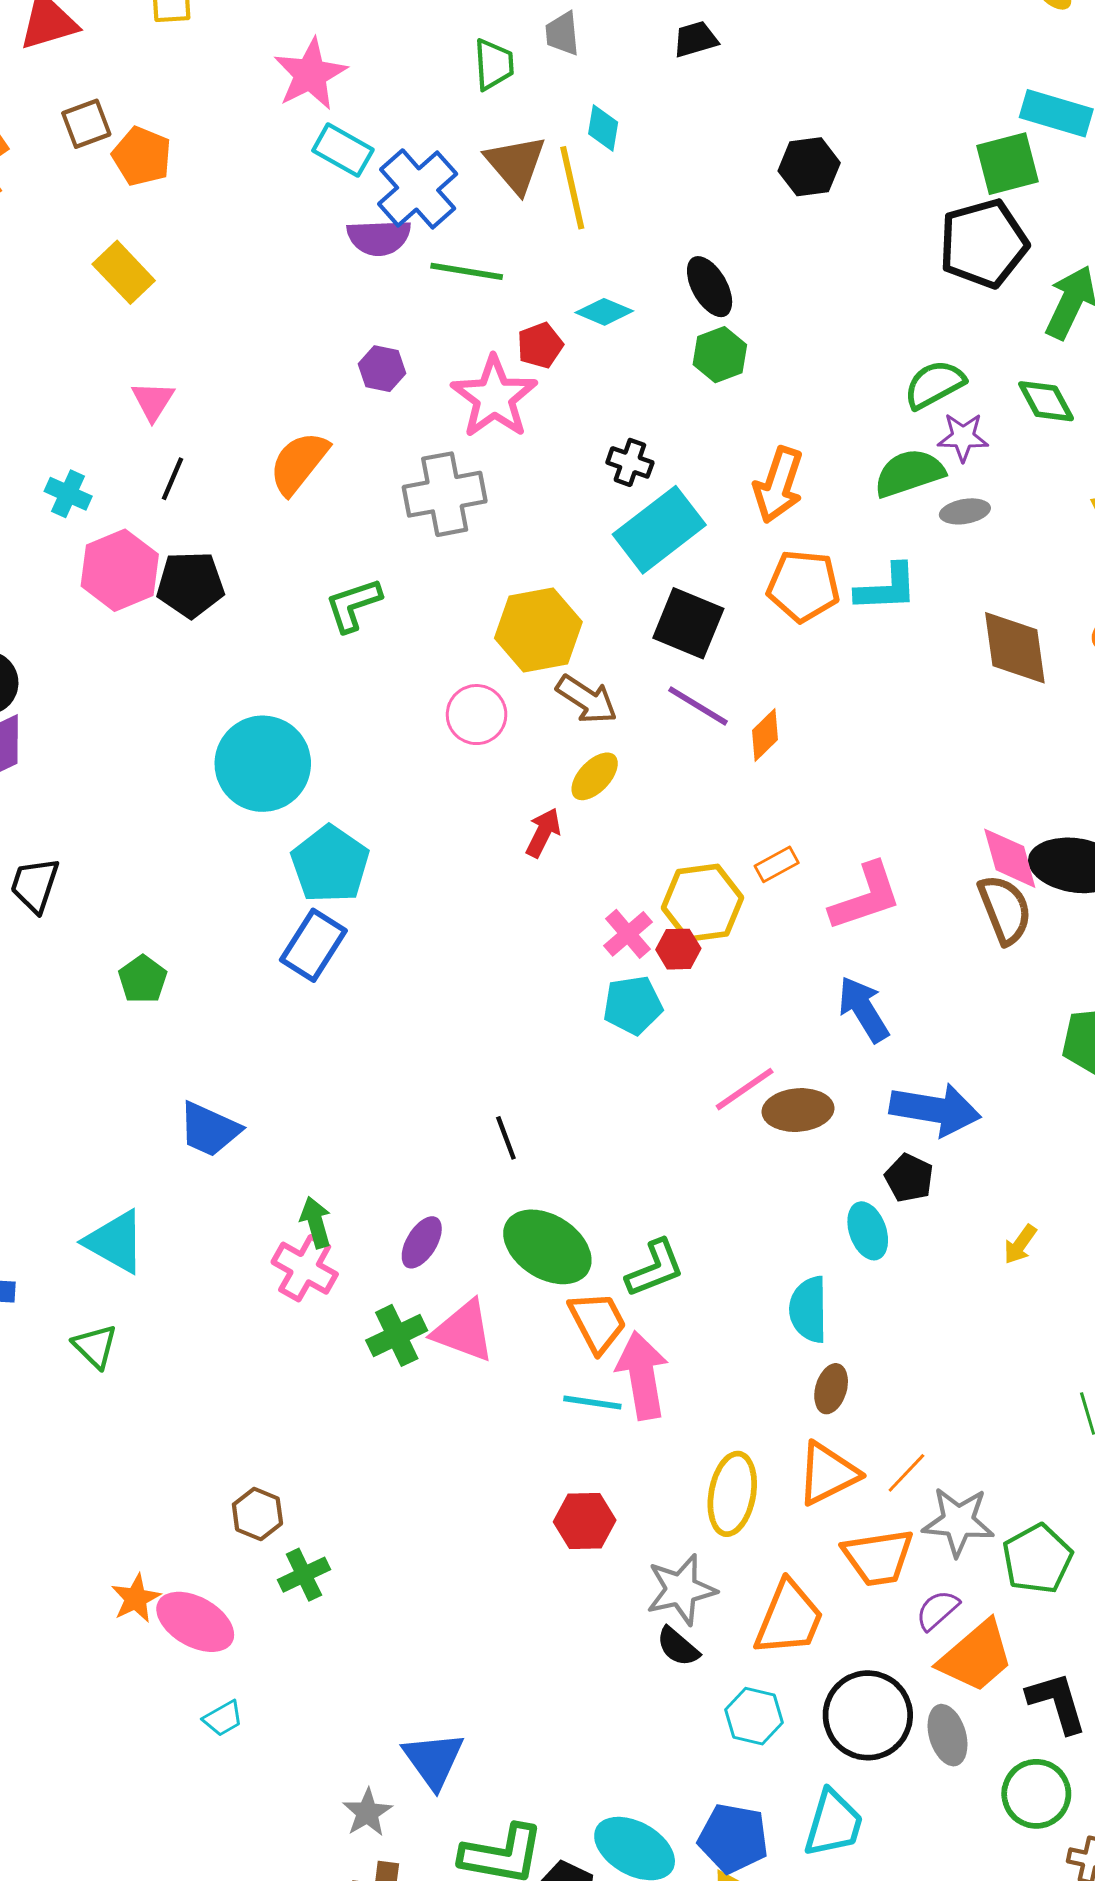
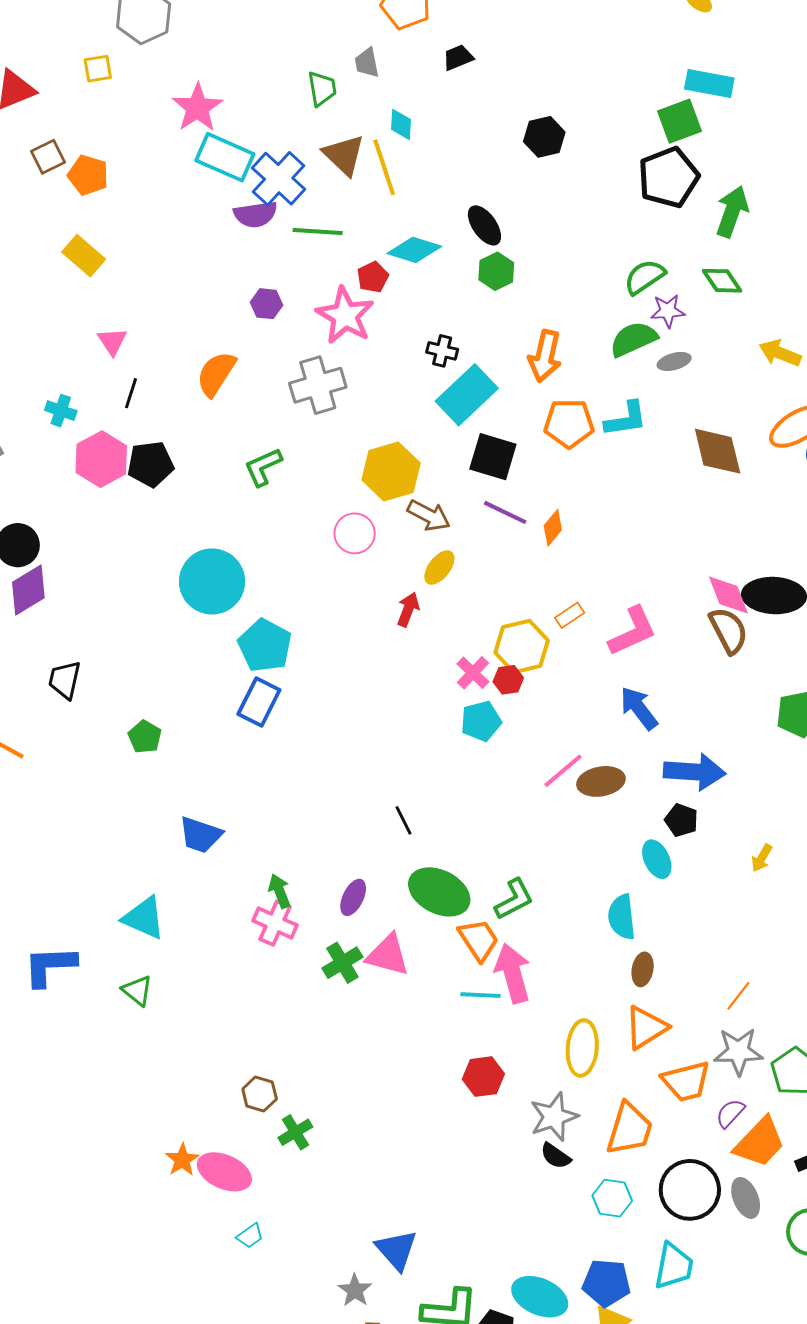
cyan rectangle: (343, 150) -> (225, 157), size x1.4
cyan diamond: (604, 312) -> (414, 250), size x1.4
orange line: (906, 1473) -> (738, 996), moved

